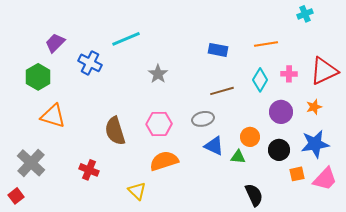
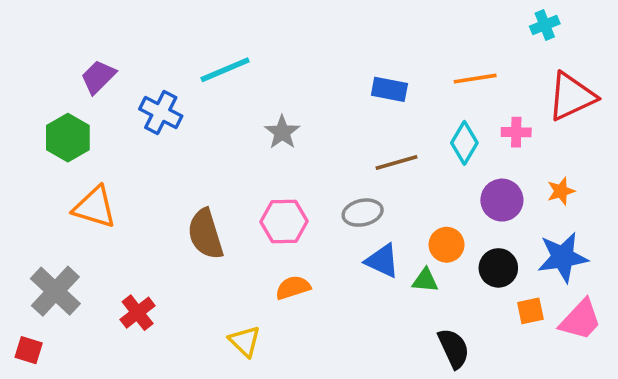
red triangle: (324, 71) -> (572, 96), moved
orange semicircle: (164, 161) -> (293, 288), size x0.7
red cross: (89, 170) -> (138, 313), moved, turned 30
red square: (16, 196) -> (29, 350), turned -35

